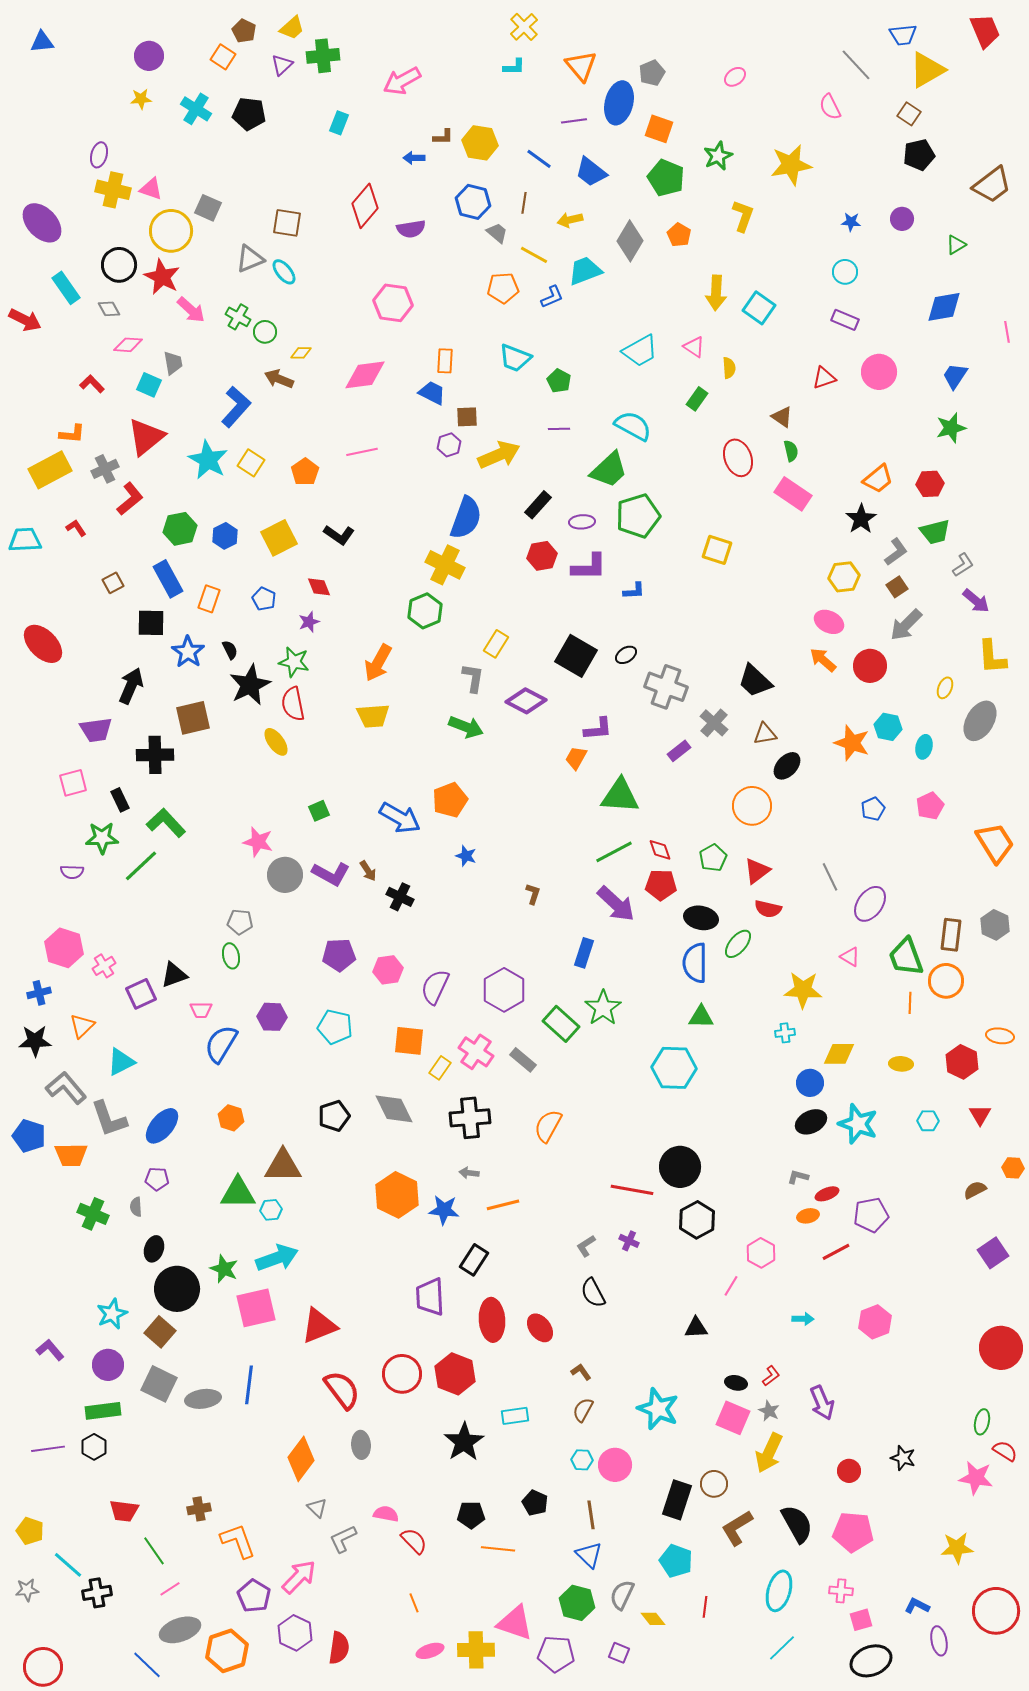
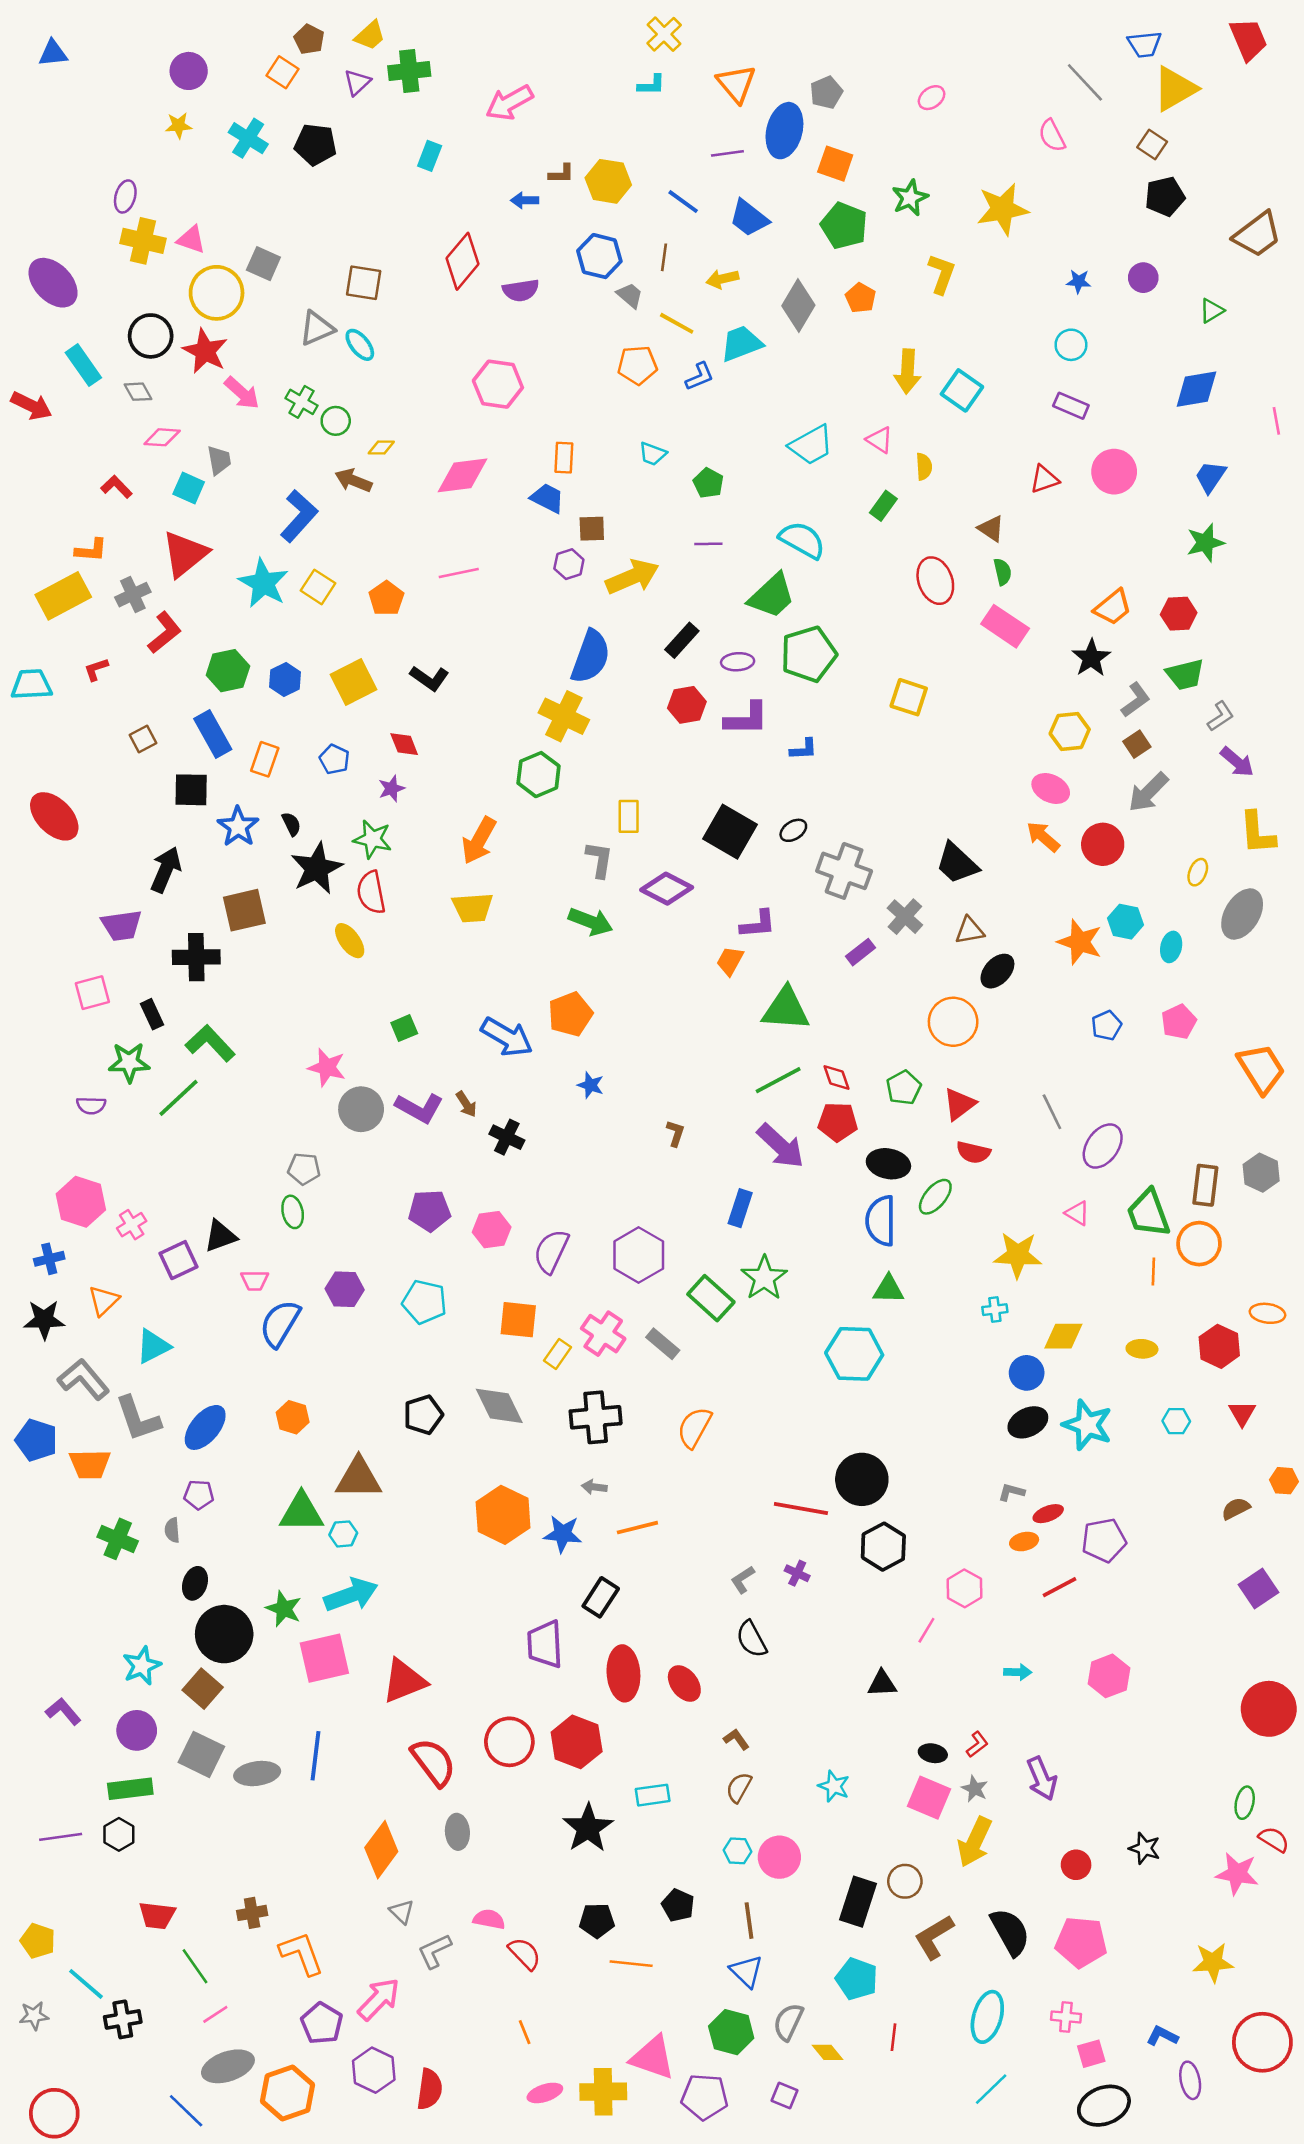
cyan trapezoid: (515, 358) -> (653, 454), size x0.7
red L-shape: (76, 528) -> (96, 669), turned -75
yellow rectangle: (496, 644) -> (629, 816), turned -32
cyan star: (658, 1409) -> (834, 1786), size x0.6

